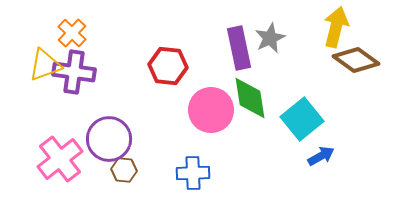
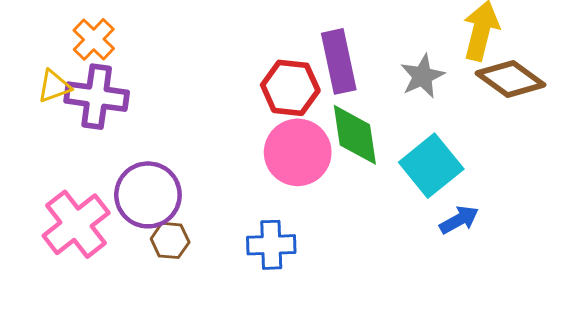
gray star: (270, 38) -> (422, 76), moved
yellow triangle: (45, 65) -> (54, 86), size x0.7
red hexagon: (168, 66) -> (290, 88), moved

